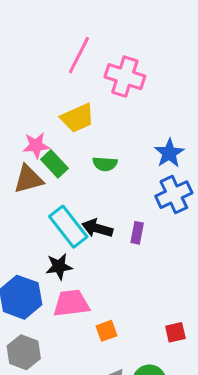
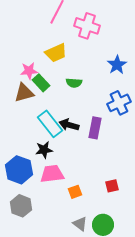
blue star: (169, 153) -> (117, 65), moved
purple rectangle: (137, 233) -> (95, 128), size x1.5
red square: (175, 332) -> (112, 186), moved

